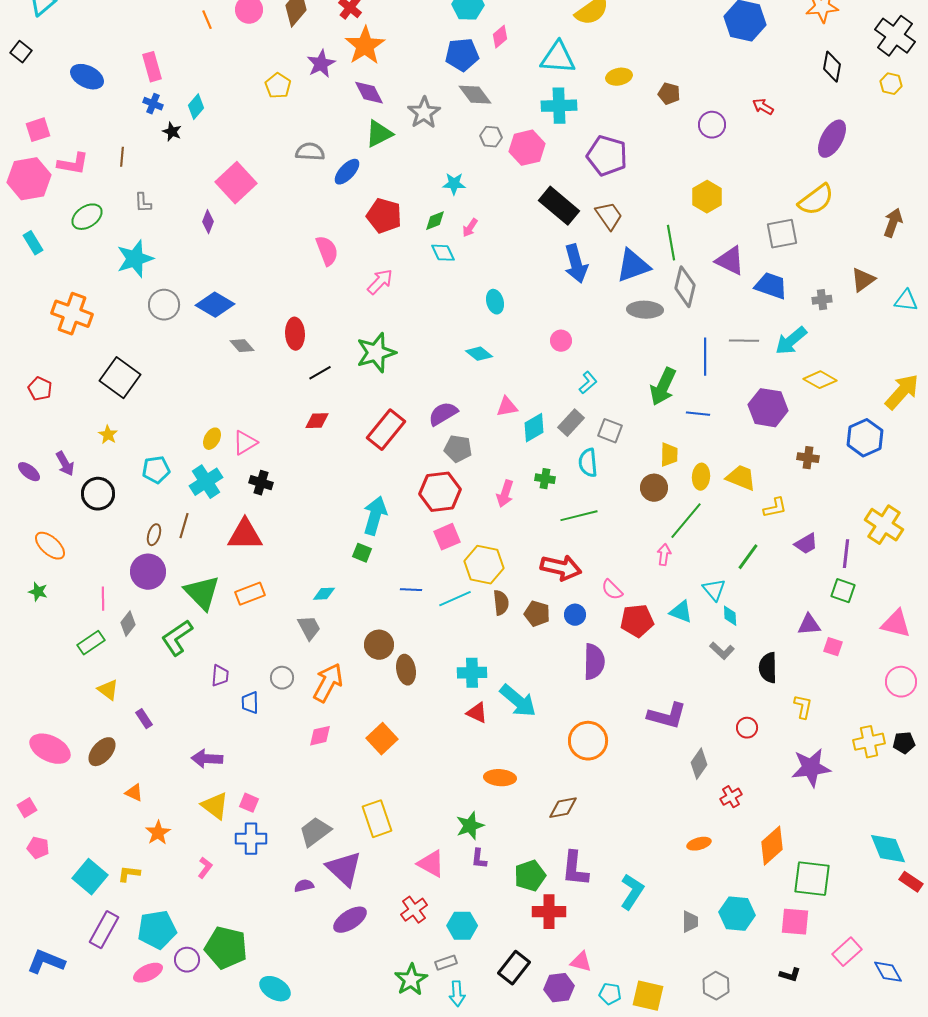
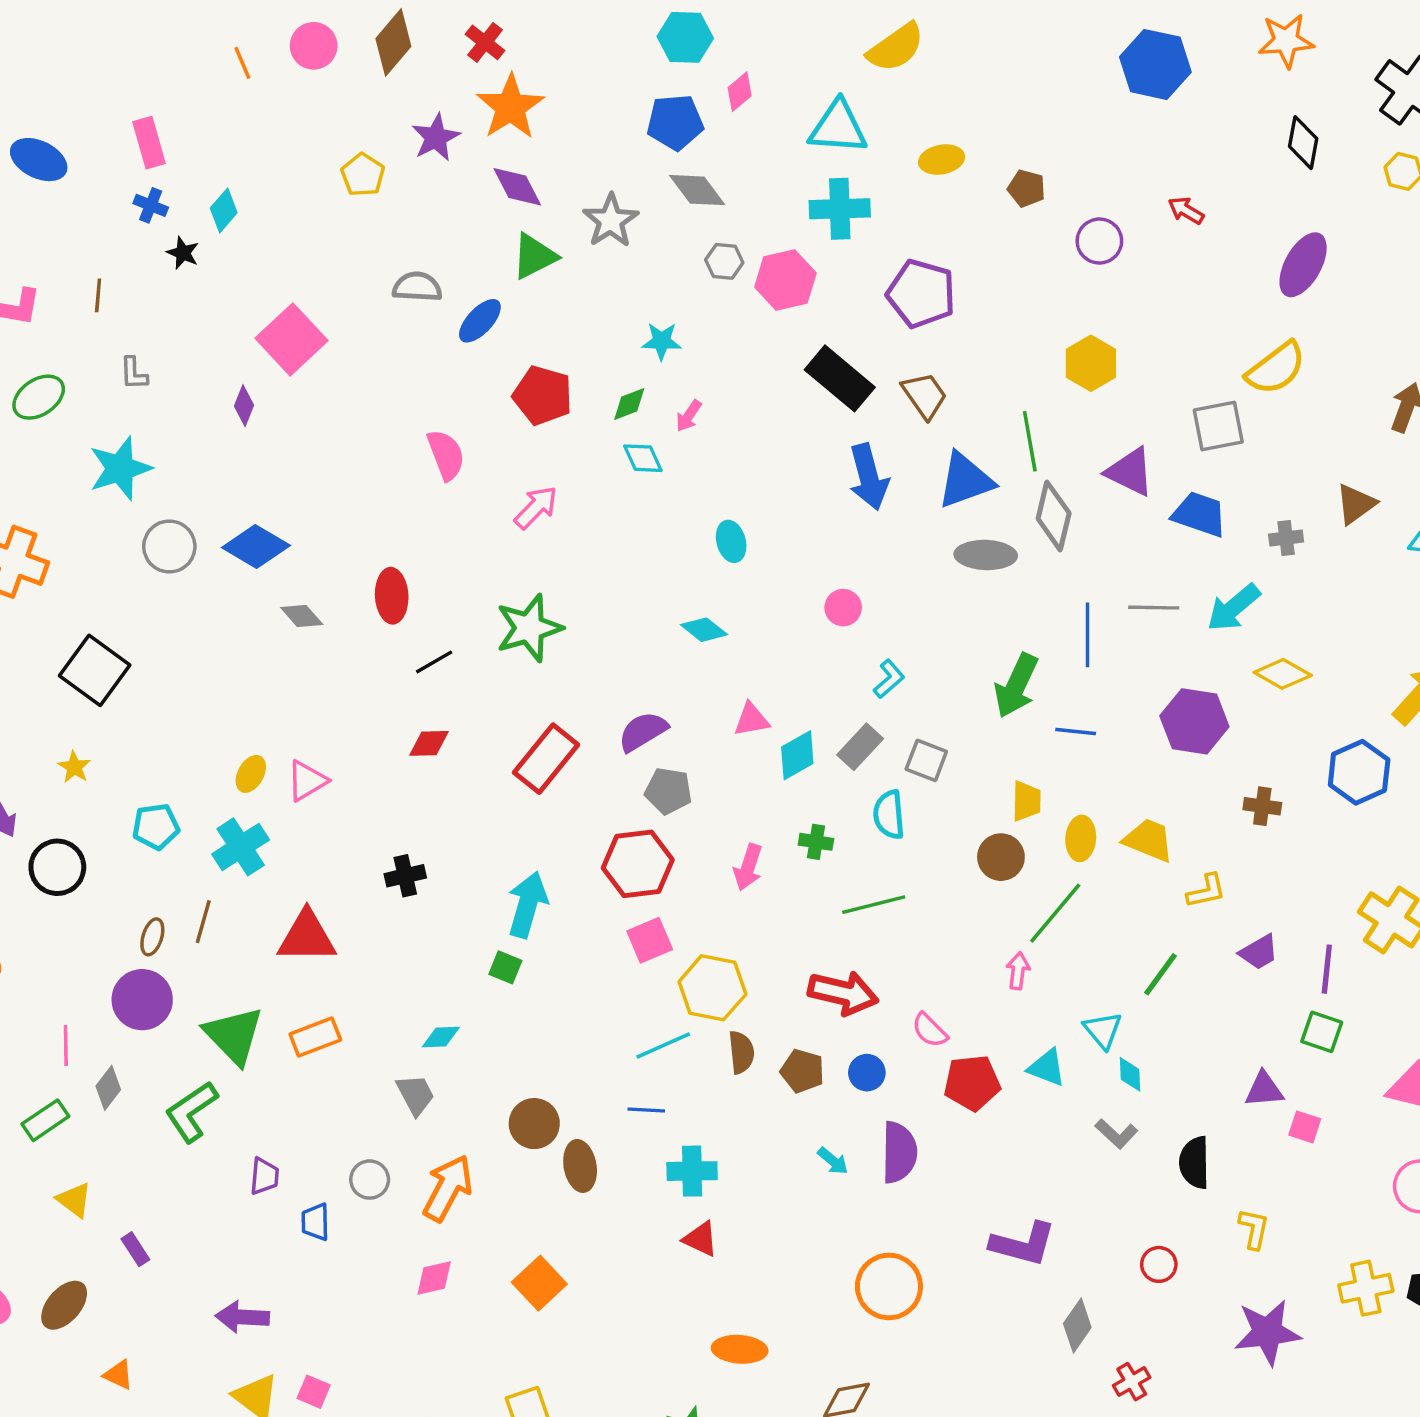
black cross: (261, 483) -> (405, 876), moved, turned -30
blue line: (411, 590) -> (646, 1110), moved
cyan arrow: (518, 701) -> (833, 1161), moved, size x0.5

